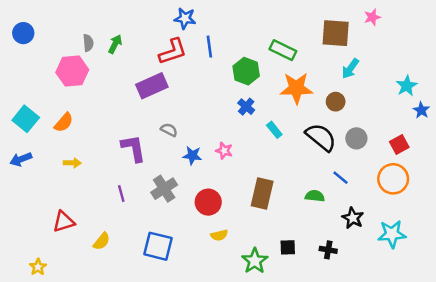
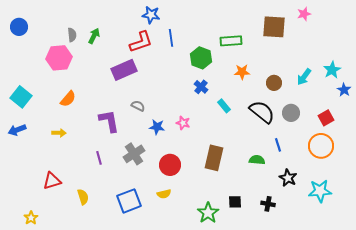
green rectangle: (283, 50) -> (231, 41), turned -30
cyan arrow: (350, 69) -> (304, 77), moved
orange star: (296, 88) -> (242, 72), size x0.6
orange semicircle: (64, 122) -> (68, 99), moved
blue line: (340, 178) -> (278, 145), turned 32
yellow semicircle: (219, 235) -> (164, 194), moved
yellow semicircle: (102, 241) -> (83, 197), turned -56
blue square: (158, 246) -> (129, 201), turned -35

